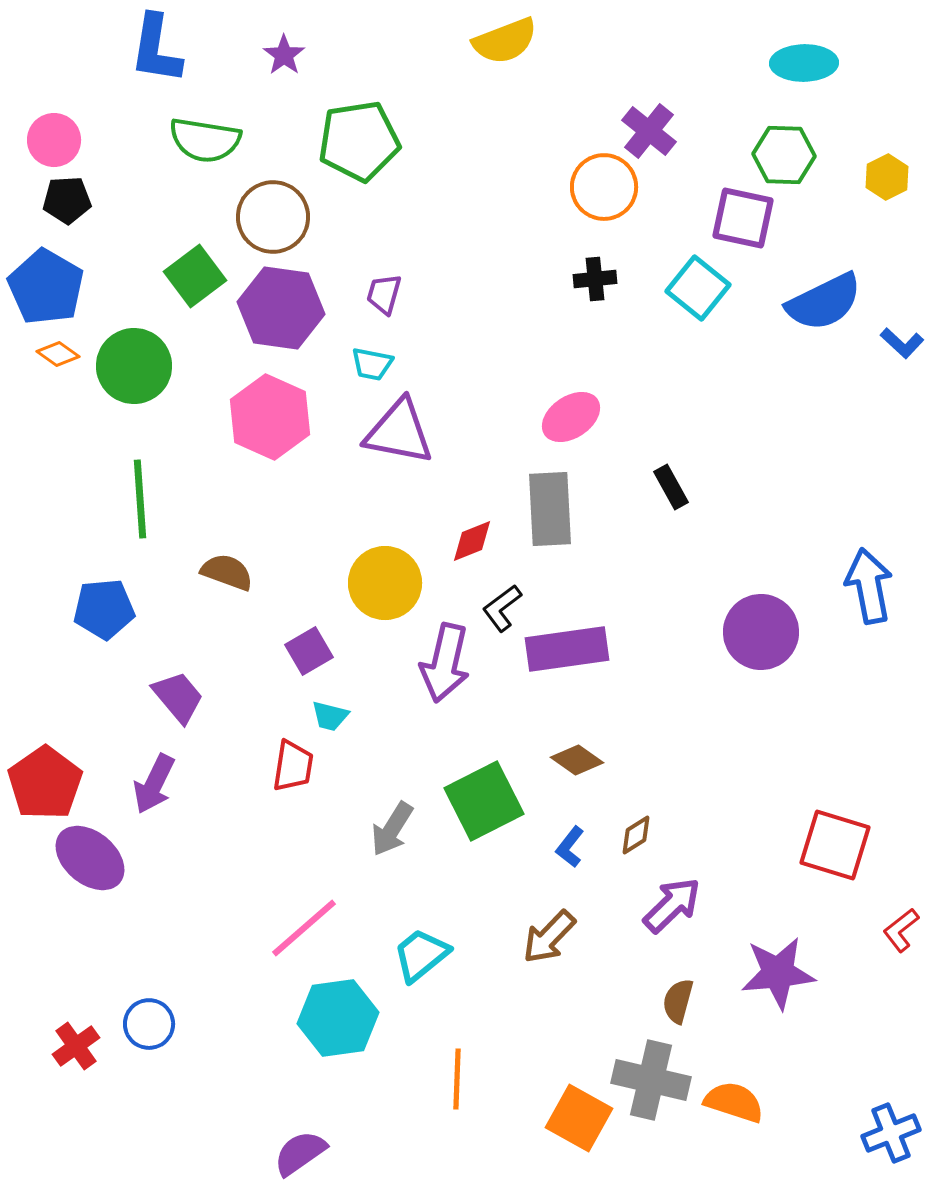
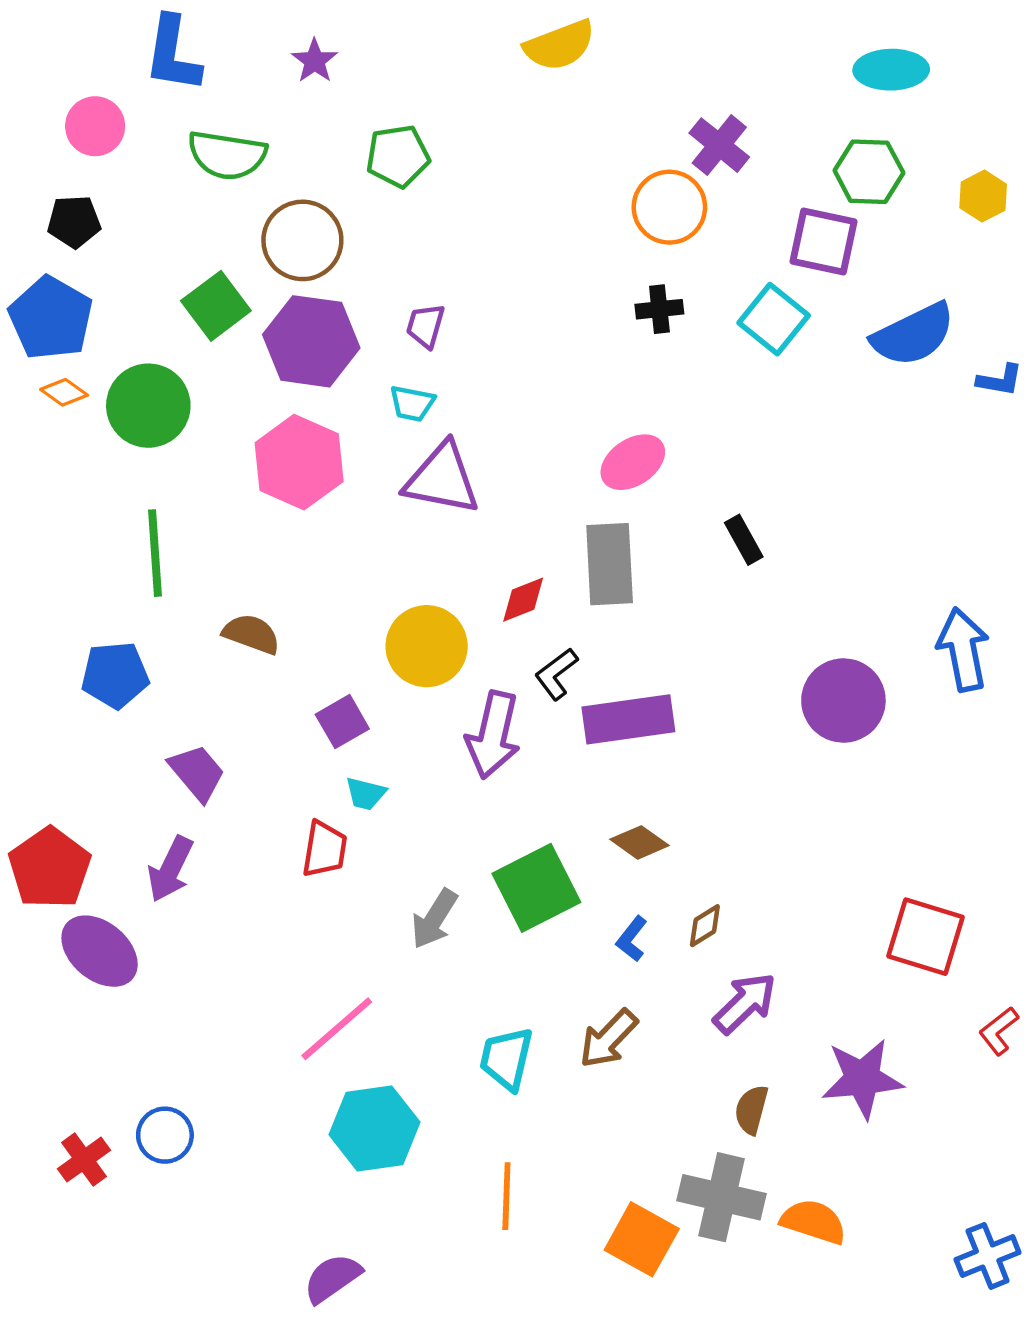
pink circle: (54, 140) -> (95, 126), moved
green pentagon: (359, 141) -> (398, 156), size x0.7
blue L-shape: (902, 343) -> (1000, 380), turned -33
cyan trapezoid: (421, 955) -> (506, 1059), moved, turned -38

